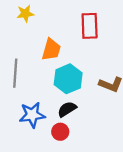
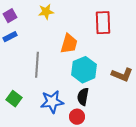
black semicircle: (67, 109) -> (83, 97), turned -48

